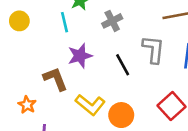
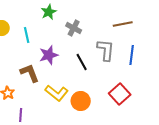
gray cross: (112, 21) -> (74, 28), turned -35
cyan line: (64, 22) -> (27, 35), moved

